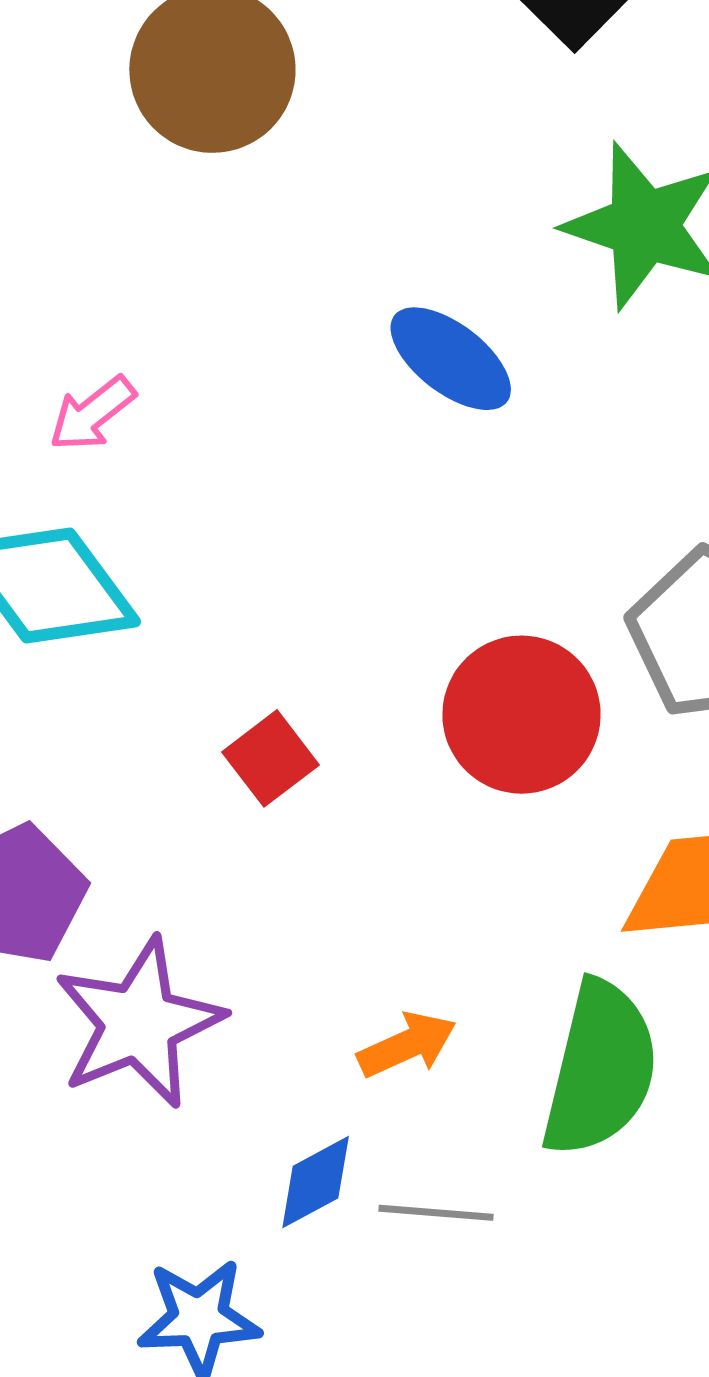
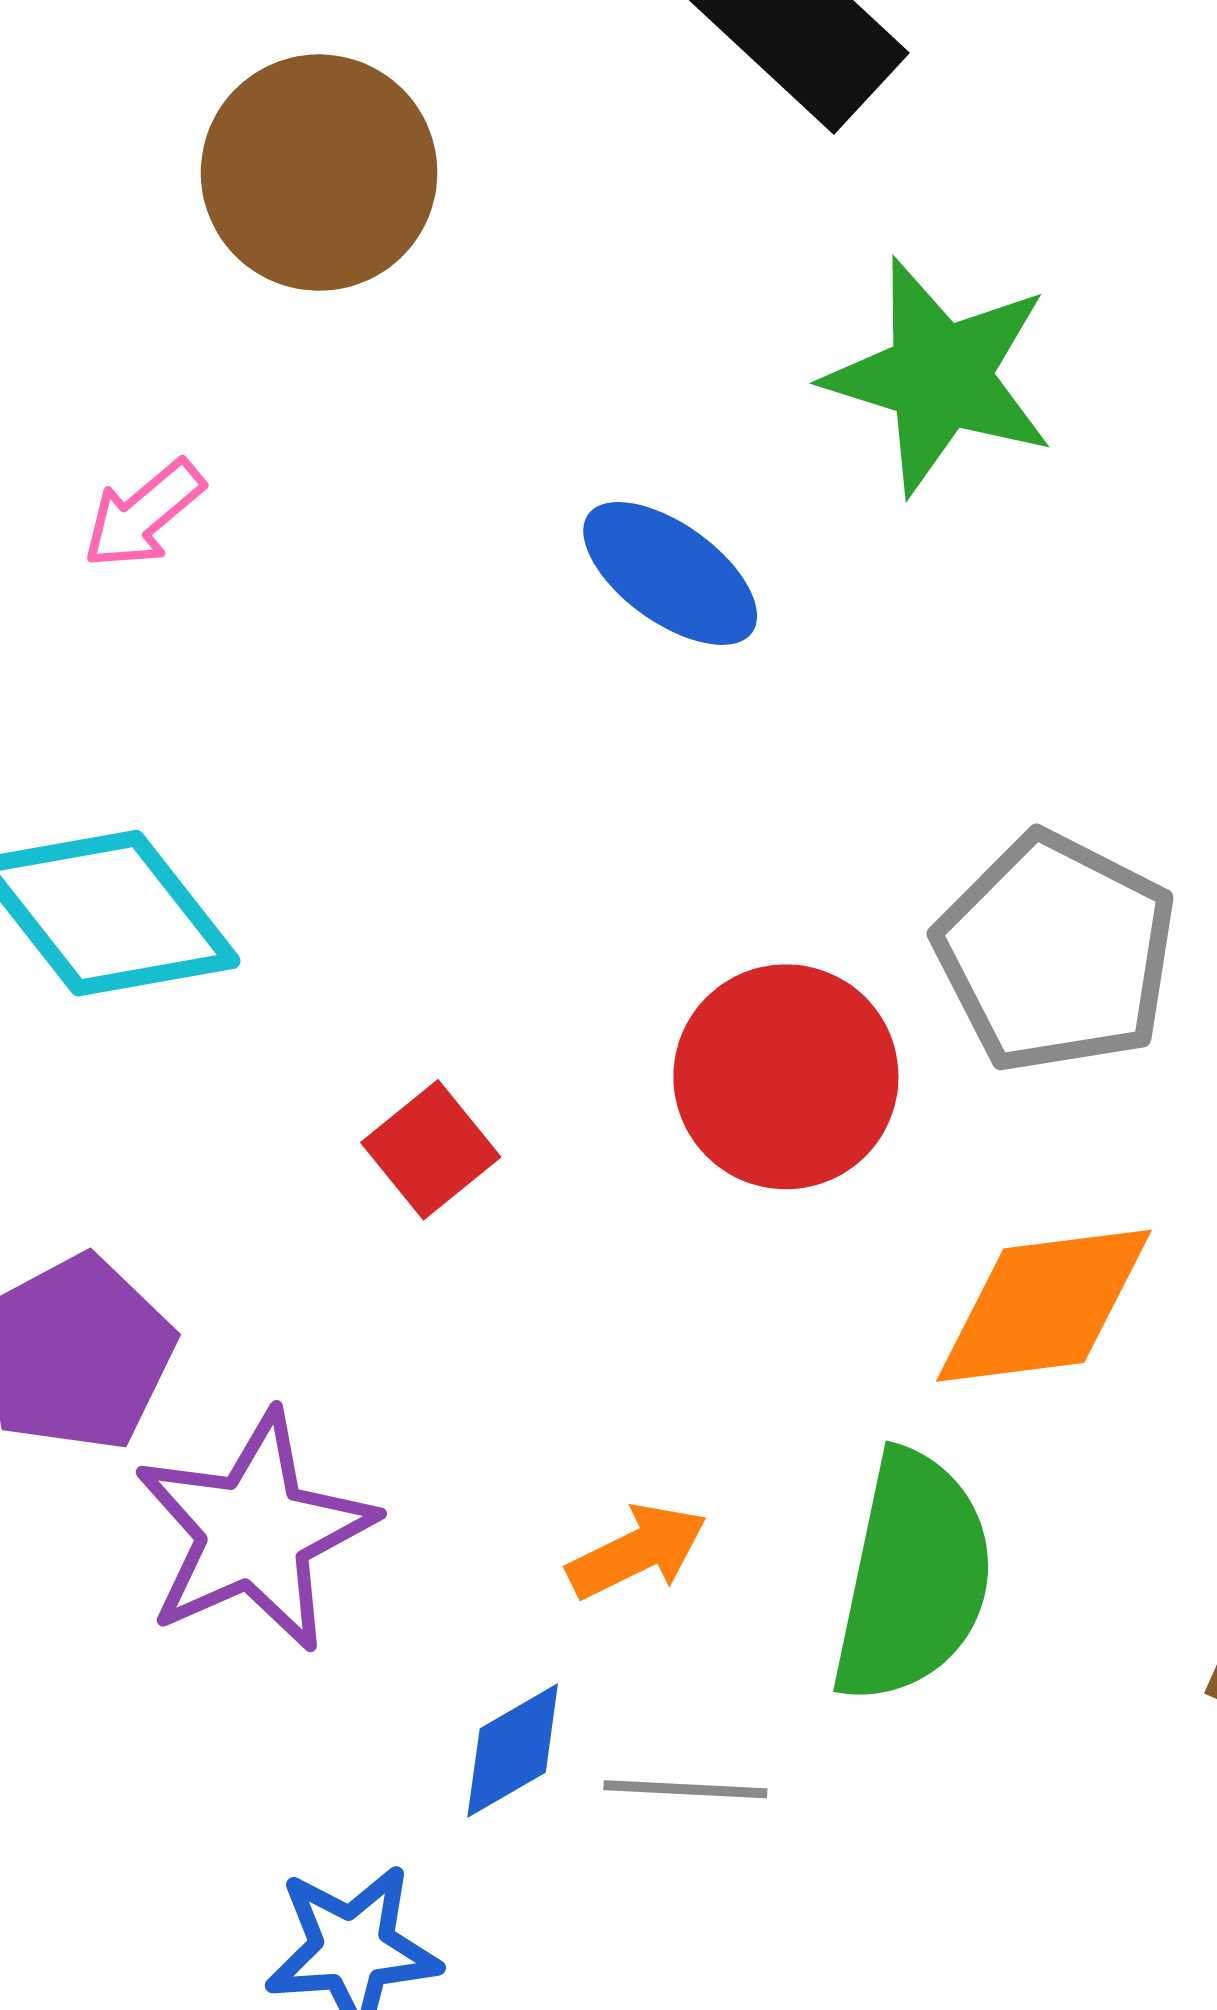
pink arrow: (92, 414) -> (144, 514), moved

